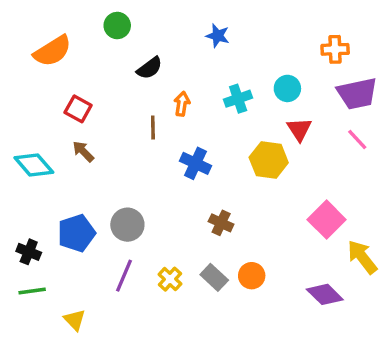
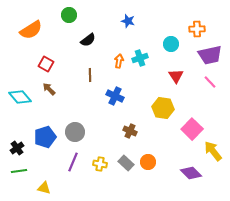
cyan circle: (287, 88) -> (171, 44), moved
orange arrow: (182, 104) -> (119, 61), moved
yellow hexagon: (269, 160) -> (163, 108), moved
black cross: (29, 252) -> (17, 148), turned 32
yellow cross: (170, 279) -> (100, 164), turned -32
yellow triangle: (75, 320) -> (44, 188), turned -32

